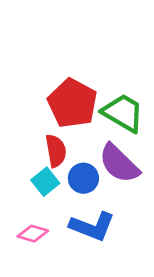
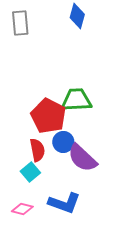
green trapezoid: (123, 113) -> (76, 100), moved, turned -32
blue circle: (83, 178) -> (63, 142), moved

